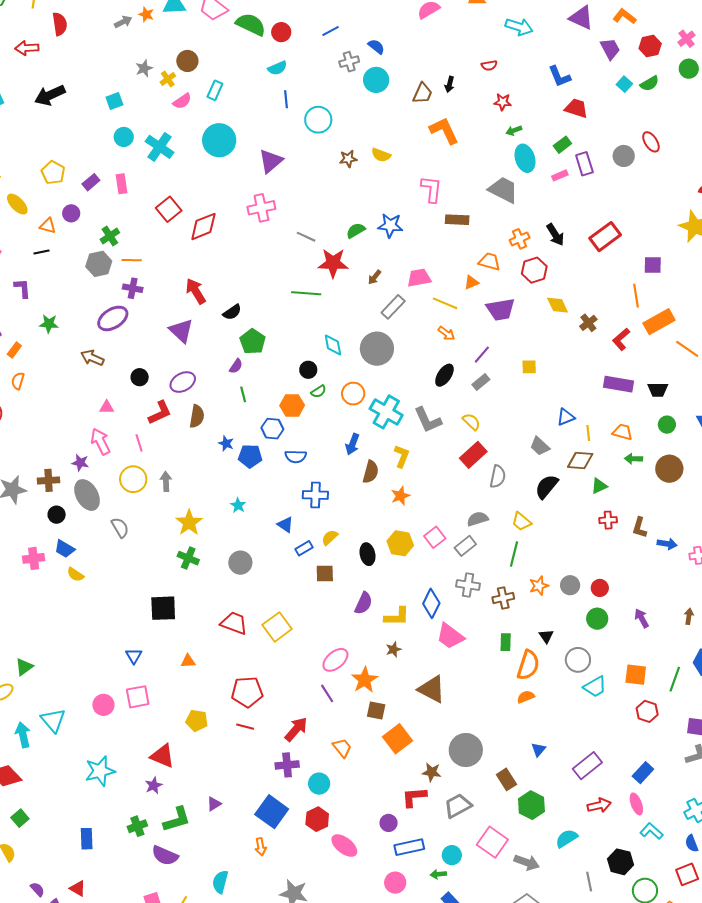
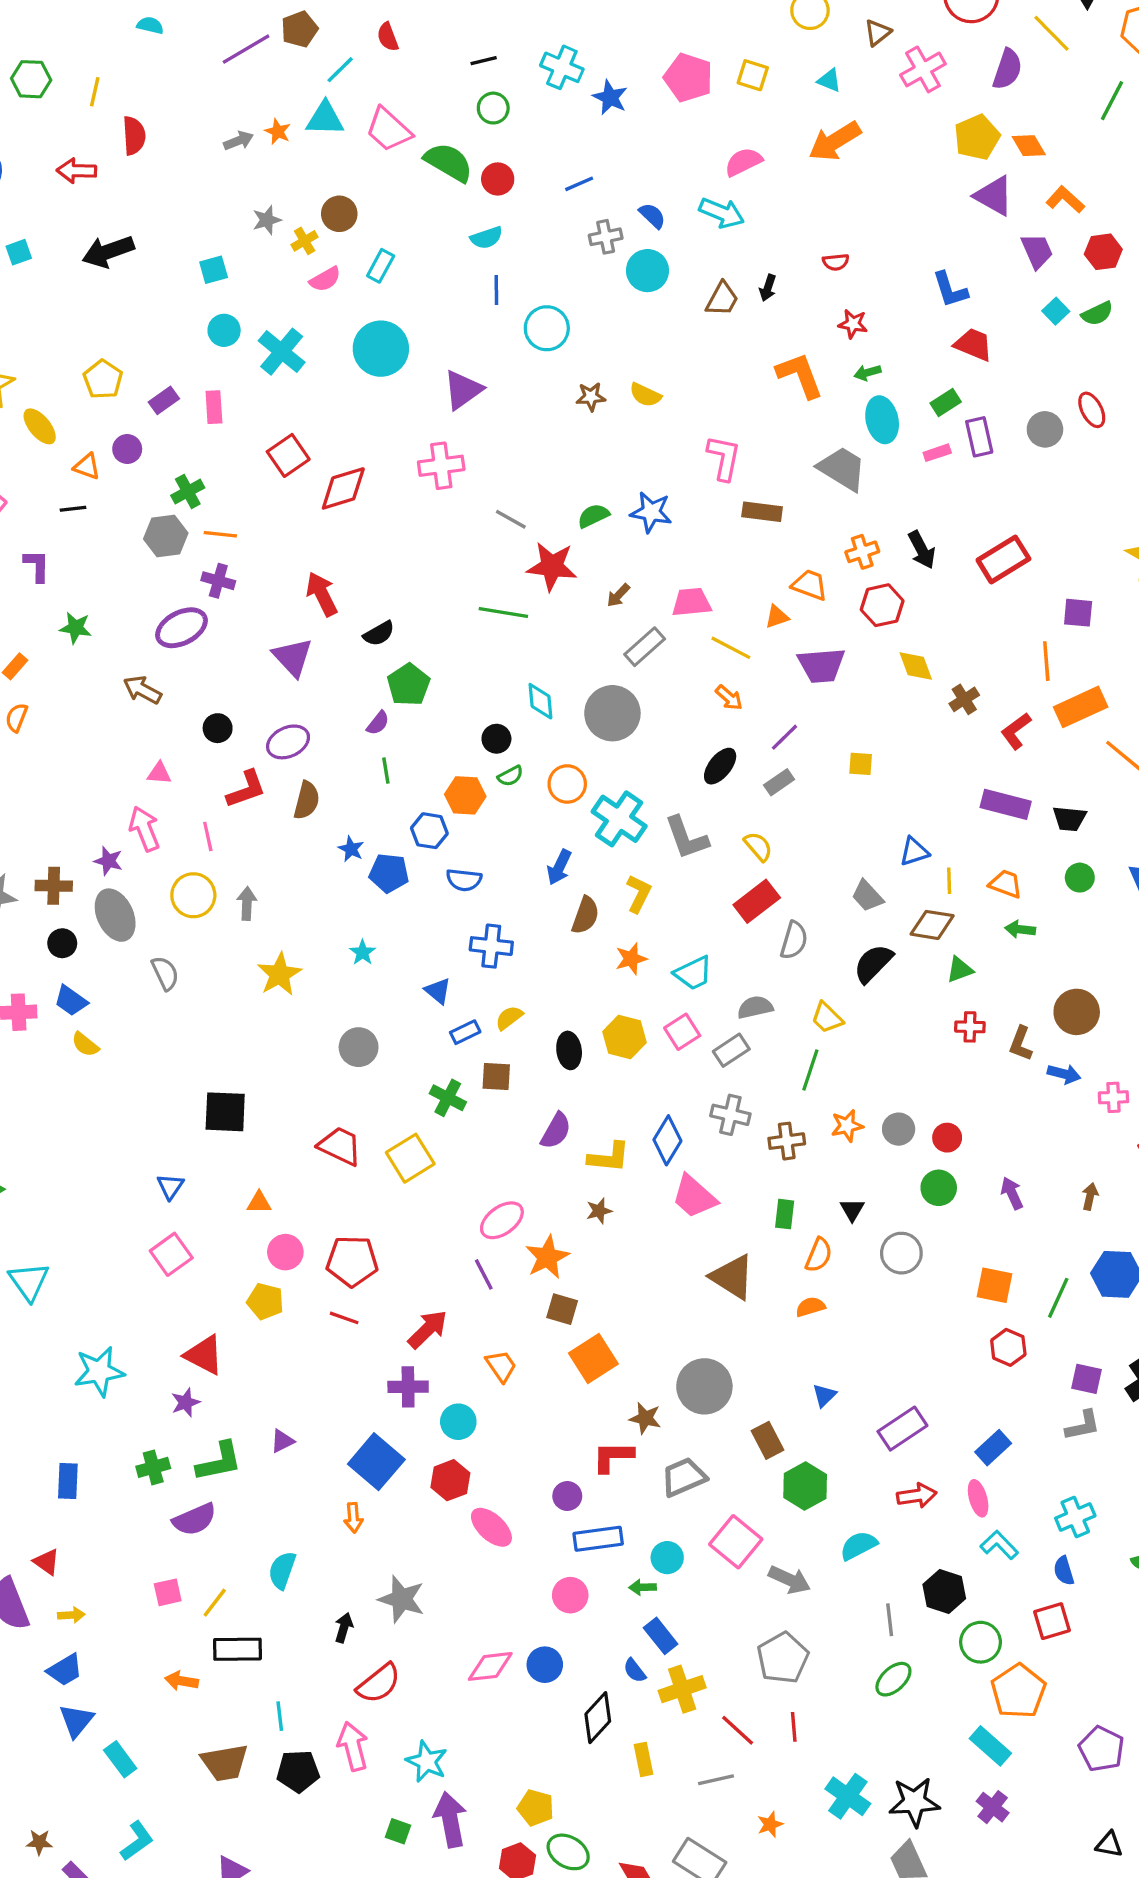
cyan arrow: (519, 27) -> (722, 213), moved
orange L-shape: (444, 131) -> (800, 375), moved
brown circle: (669, 469) -> (1077, 1012), moved
green cross: (188, 558) -> (448, 1098), moved
orange semicircle: (528, 665) -> (819, 1255), size x0.7
cyan trapezoid: (595, 687) -> (693, 973), moved
brown triangle: (432, 689) -> (732, 1277), moved
pink square: (138, 697) -> (171, 1254), turned -30
pink circle: (103, 705) -> (285, 1252), moved
purple semicircle: (165, 856) -> (195, 1519), turned -52

